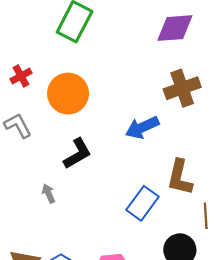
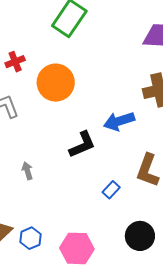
black L-shape: (77, 154) -> (82, 145), moved
blue rectangle: (142, 203) -> (111, 190), size x0.6

